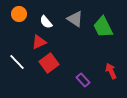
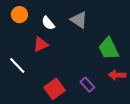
green trapezoid: (103, 27) -> (109, 49), moved
red square: (49, 63) -> (54, 89), moved
red arrow: (111, 71) -> (117, 75), turned -63

